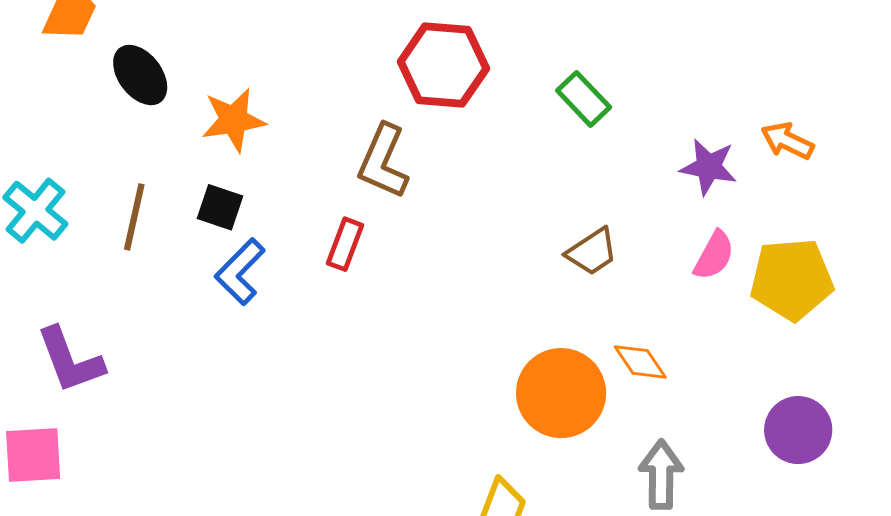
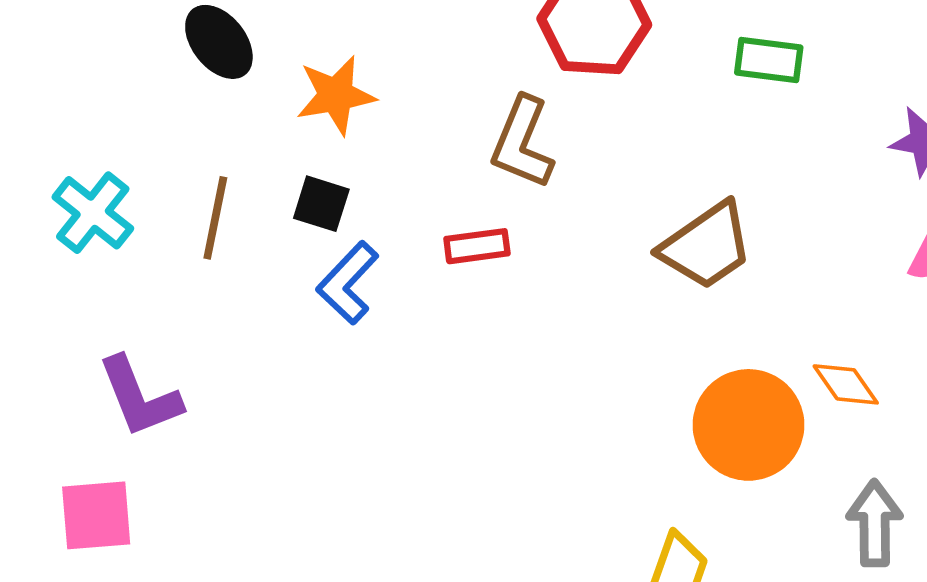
green rectangle: (584, 99) -> (769, 60), turned -38
red rectangle: (345, 244) -> (477, 246), turned 63
brown trapezoid: (592, 252) -> (706, 246), moved, size x1.5

